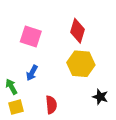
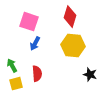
blue arrow: (32, 73) -> (35, 44), moved
red semicircle: (51, 105) -> (37, 74), moved

